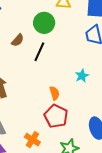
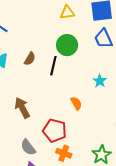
green circle: (44, 23) -> (67, 45), moved
red pentagon: (56, 116) -> (55, 130), moved

